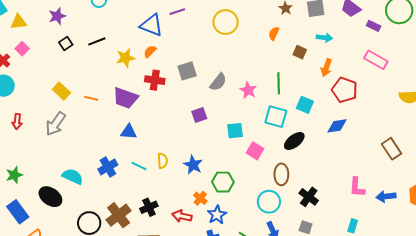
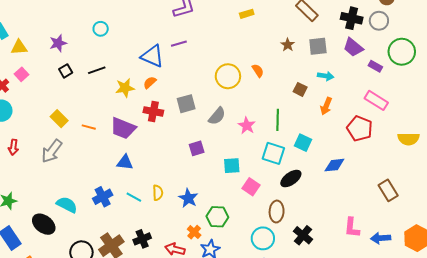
yellow circle: (226, 22) -> (228, 76), moved
orange semicircle: (274, 33) -> (258, 71), moved, turned 120
red pentagon: (345, 90) -> (360, 128), moved

